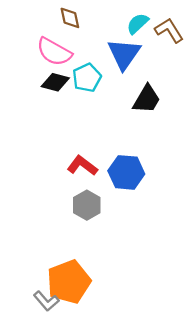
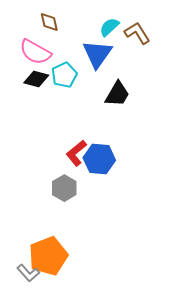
red L-shape: (82, 166) -> (76, 153), moved, turned -76

